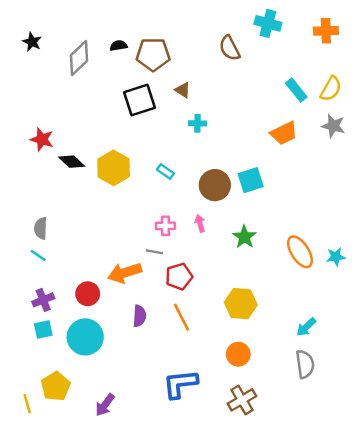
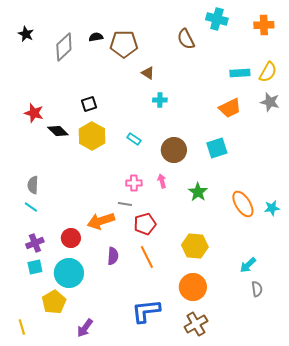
cyan rectangle: (296, 90) -> (240, 73), turned -54
black square: (140, 100) -> (89, 104), moved, size x0.6
cyan square: (251, 180) -> (217, 148), moved
orange circle: (238, 354) -> (193, 287), size x1.4
gray semicircle: (305, 364) -> (257, 289), moved, size x0.7
yellow pentagon: (56, 386) -> (54, 302), moved

